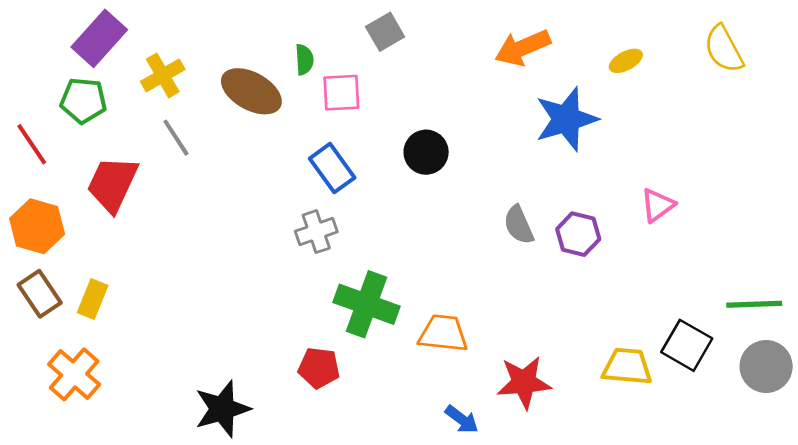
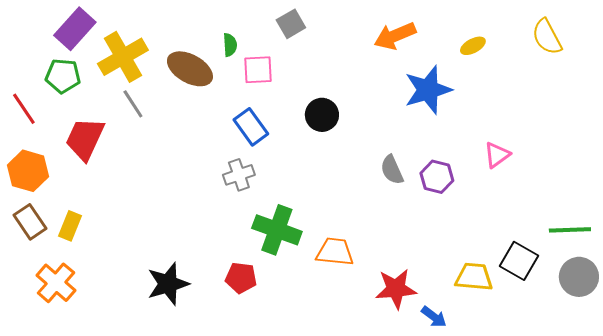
yellow cross: (163, 75) -> (123, 57), size x1.5
black star: (222, 409) -> (168, 284), moved
blue arrow: (462, 419) -> (434, 317), moved

